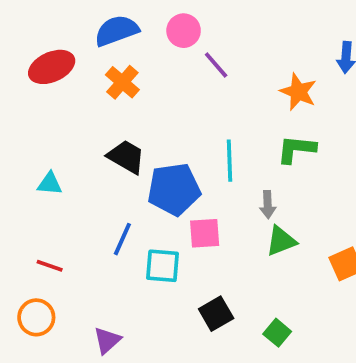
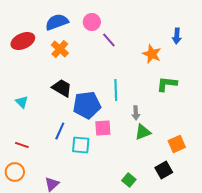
green L-shape: (296, 149) -> (167, 84), moved
cyan triangle: (50, 184) -> (22, 102), turned 40
black square: (216, 314) -> (164, 170), moved
green square: (277, 333) -> (129, 180), moved

